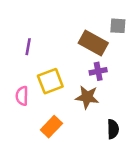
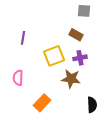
gray square: (118, 26) -> (84, 11), moved
brown rectangle: (93, 43) -> (76, 35), size x0.6
yellow square: (50, 81) -> (54, 56), moved

